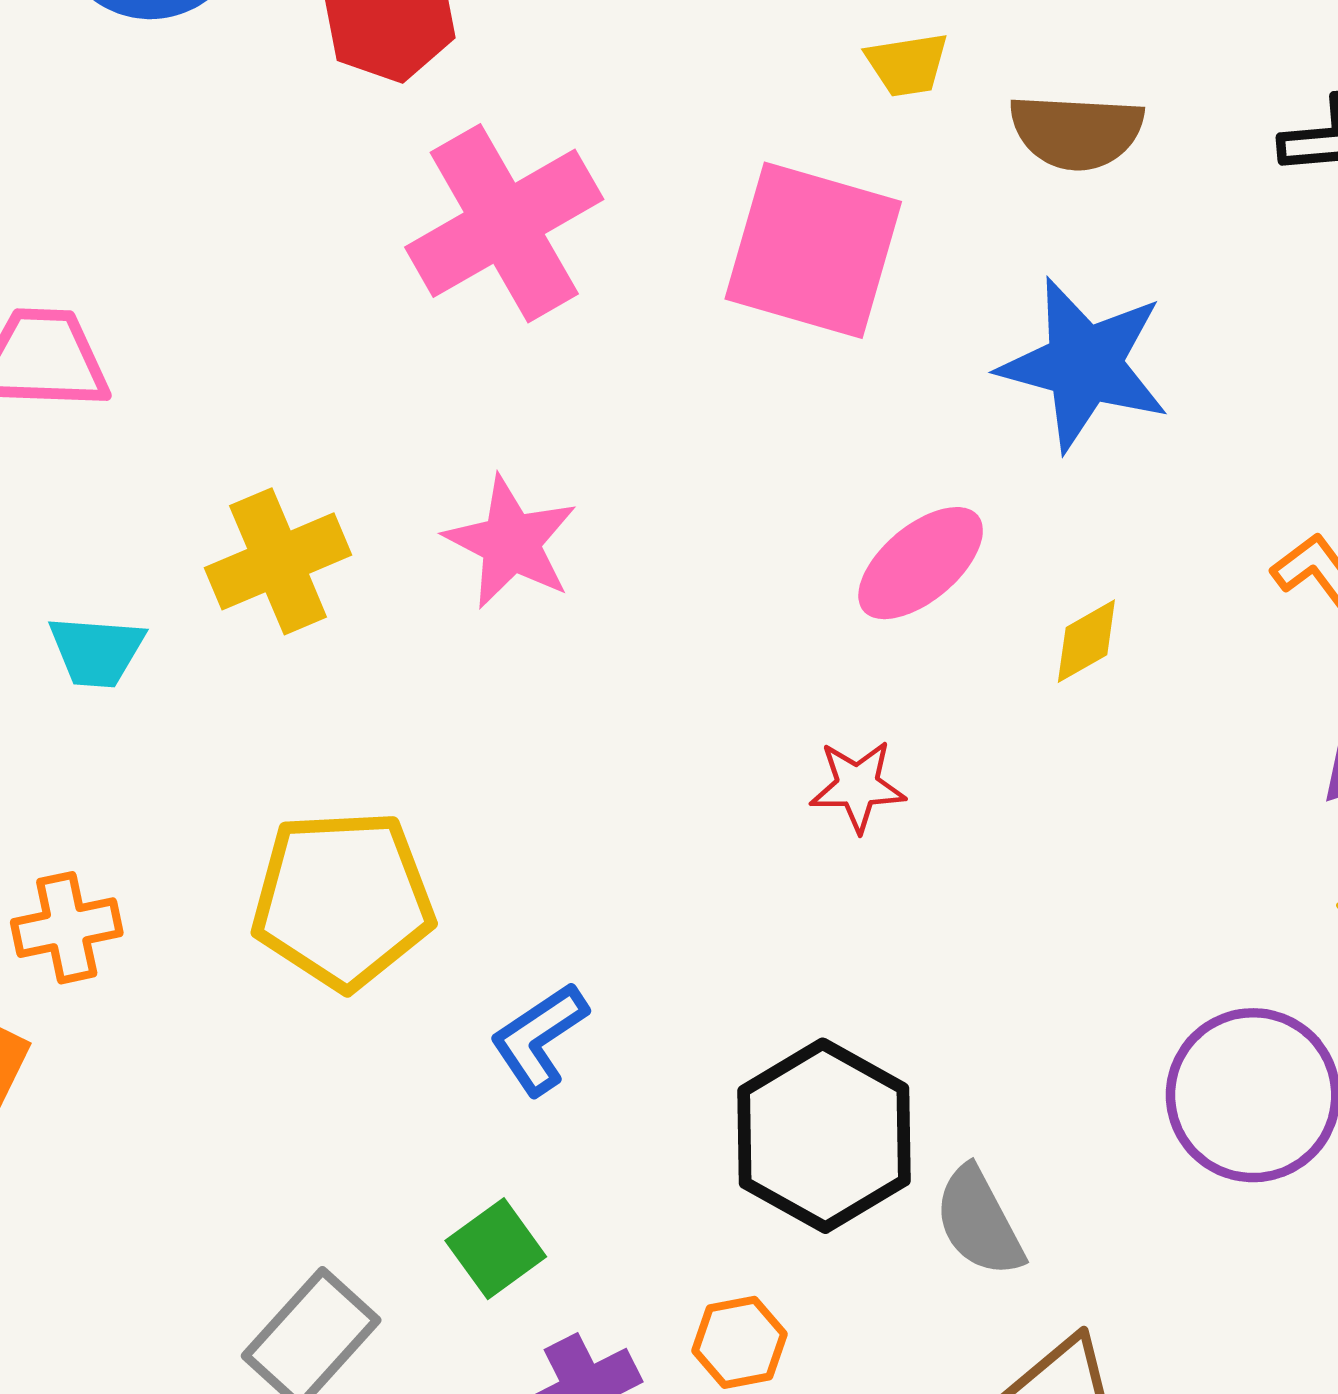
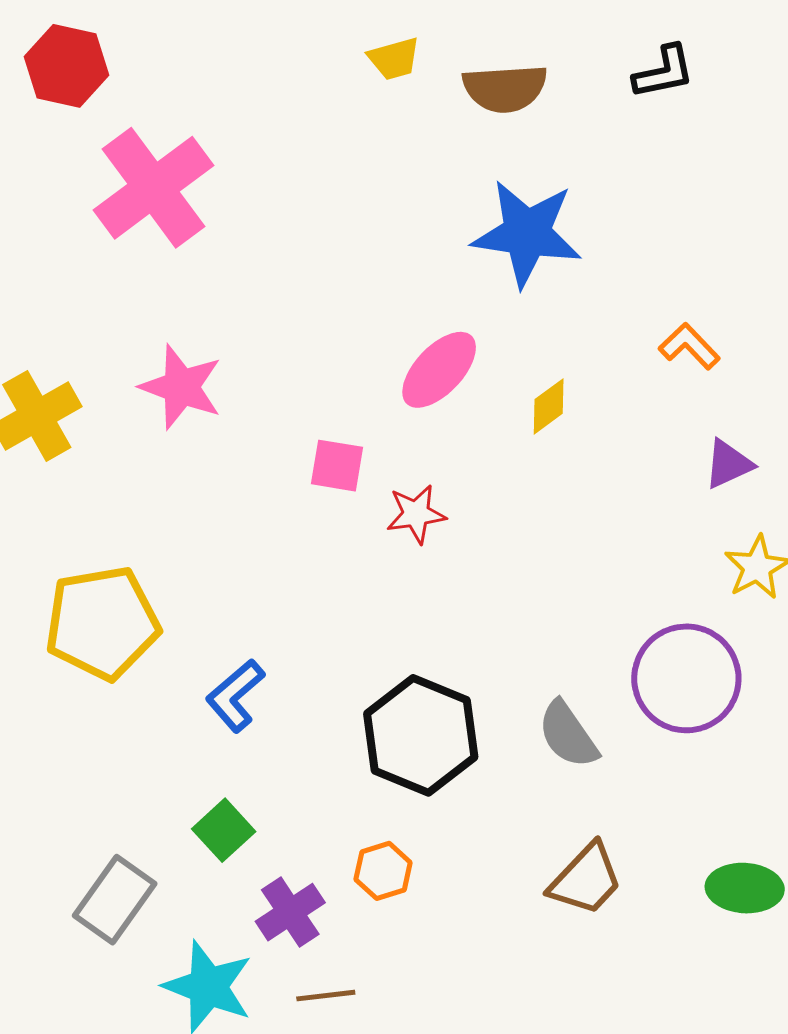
pink square: (813, 250) -> (337, 466), moved, size x0.5
gray semicircle: (979, 1222) -> (568, 735), moved

